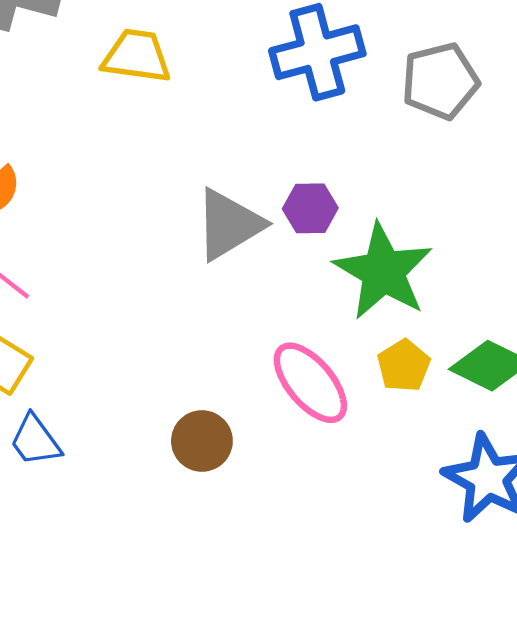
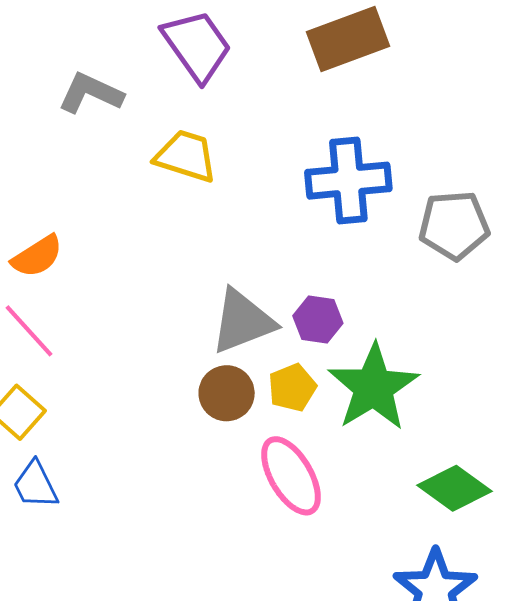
yellow pentagon: (404, 366) -> (292, 388), moved
brown circle: (202, 441) -> (227, 393), moved

